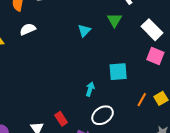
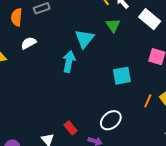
white rectangle: (152, 30) -> (150, 19), moved
cyan triangle: (84, 31) -> (84, 39), size x1.5
cyan arrow: (90, 89) -> (69, 62), moved, size x1.5

